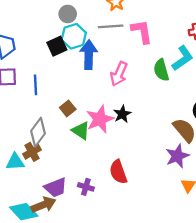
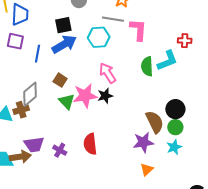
cyan hexagon: (74, 36) -> (99, 37), moved
blue arrow: (89, 55) -> (64, 44), moved, turned 45
pink arrow: (119, 74) -> (108, 73), moved, turned 110
brown square: (68, 108) -> (60, 80), turned -32

